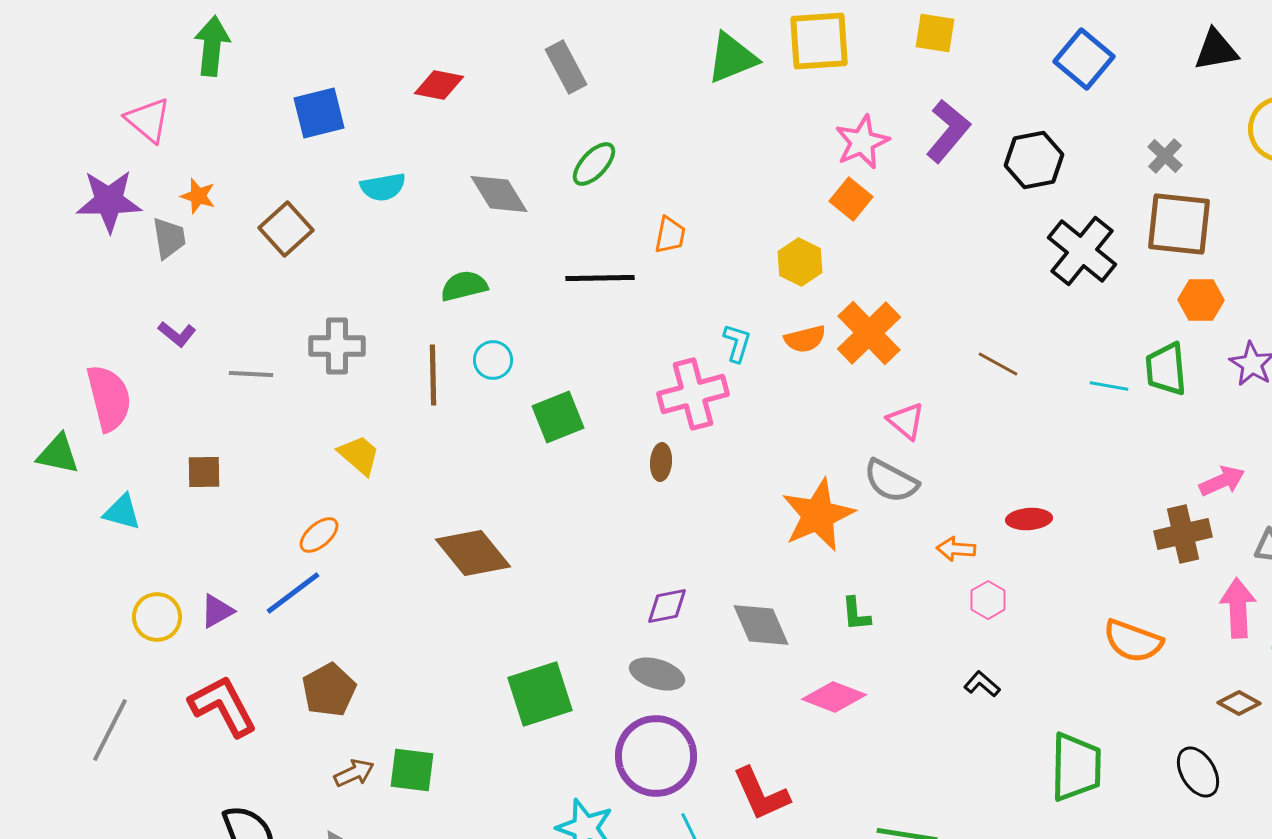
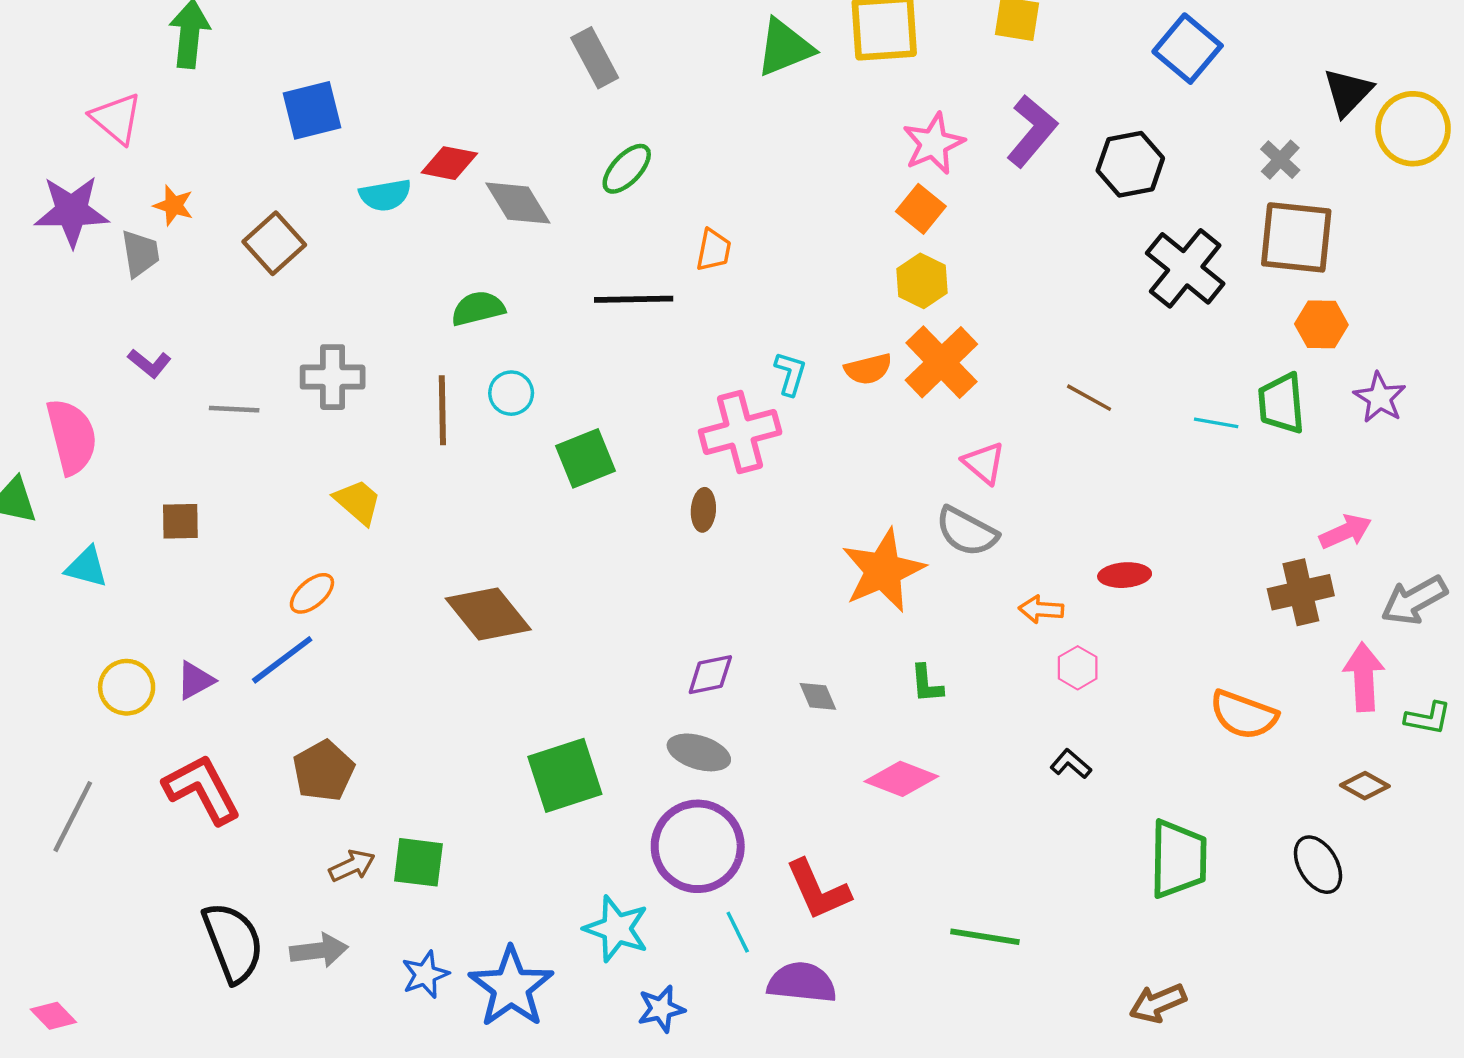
black triangle: (1216, 50) -> (1348, 92), moved, turned -36
red diamond: (439, 85) -> (449, 163), moved
yellow hexagon: (800, 262) -> (922, 281), moved
gray diamond: (761, 625) -> (818, 696), size x0.6

